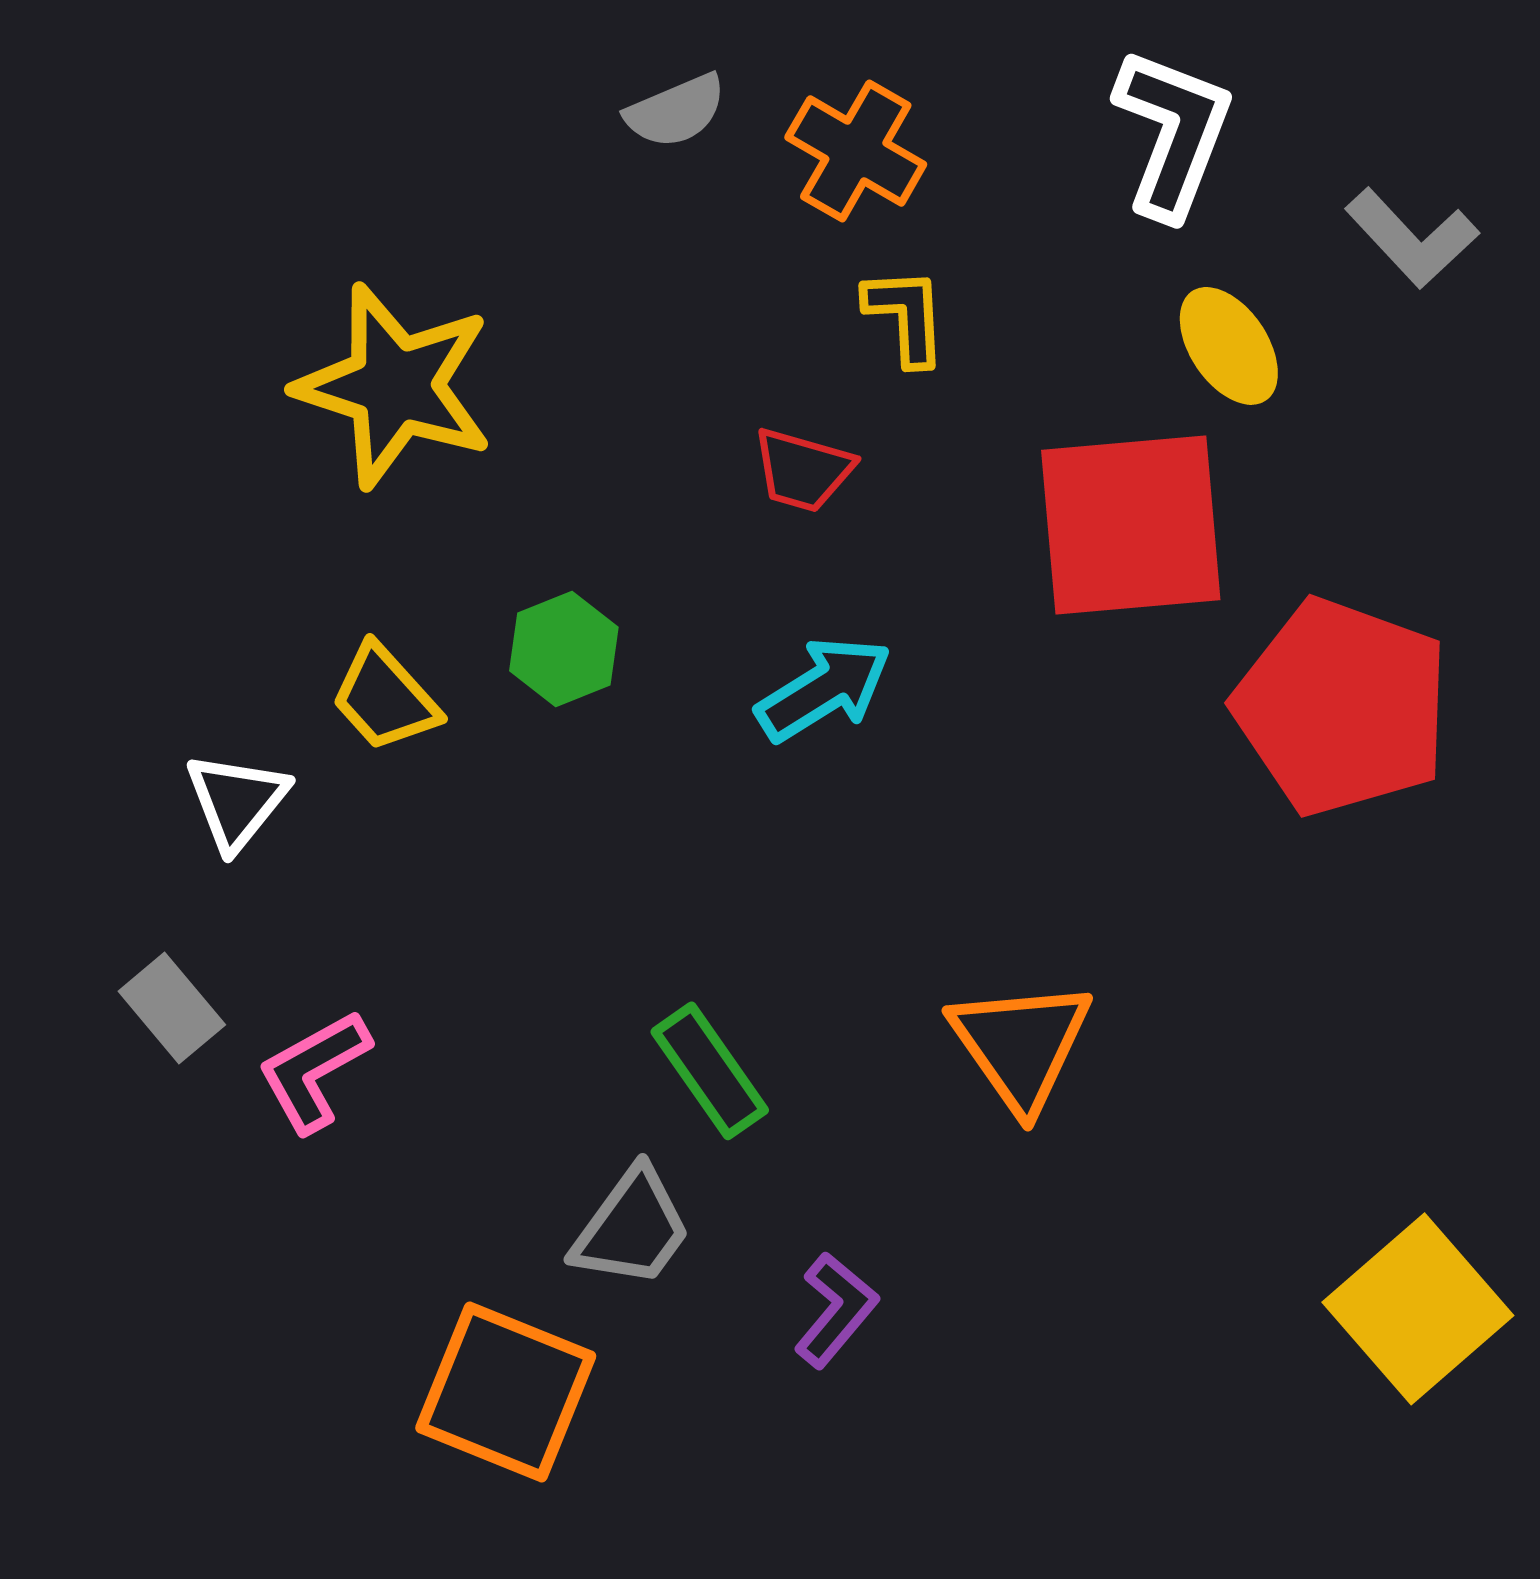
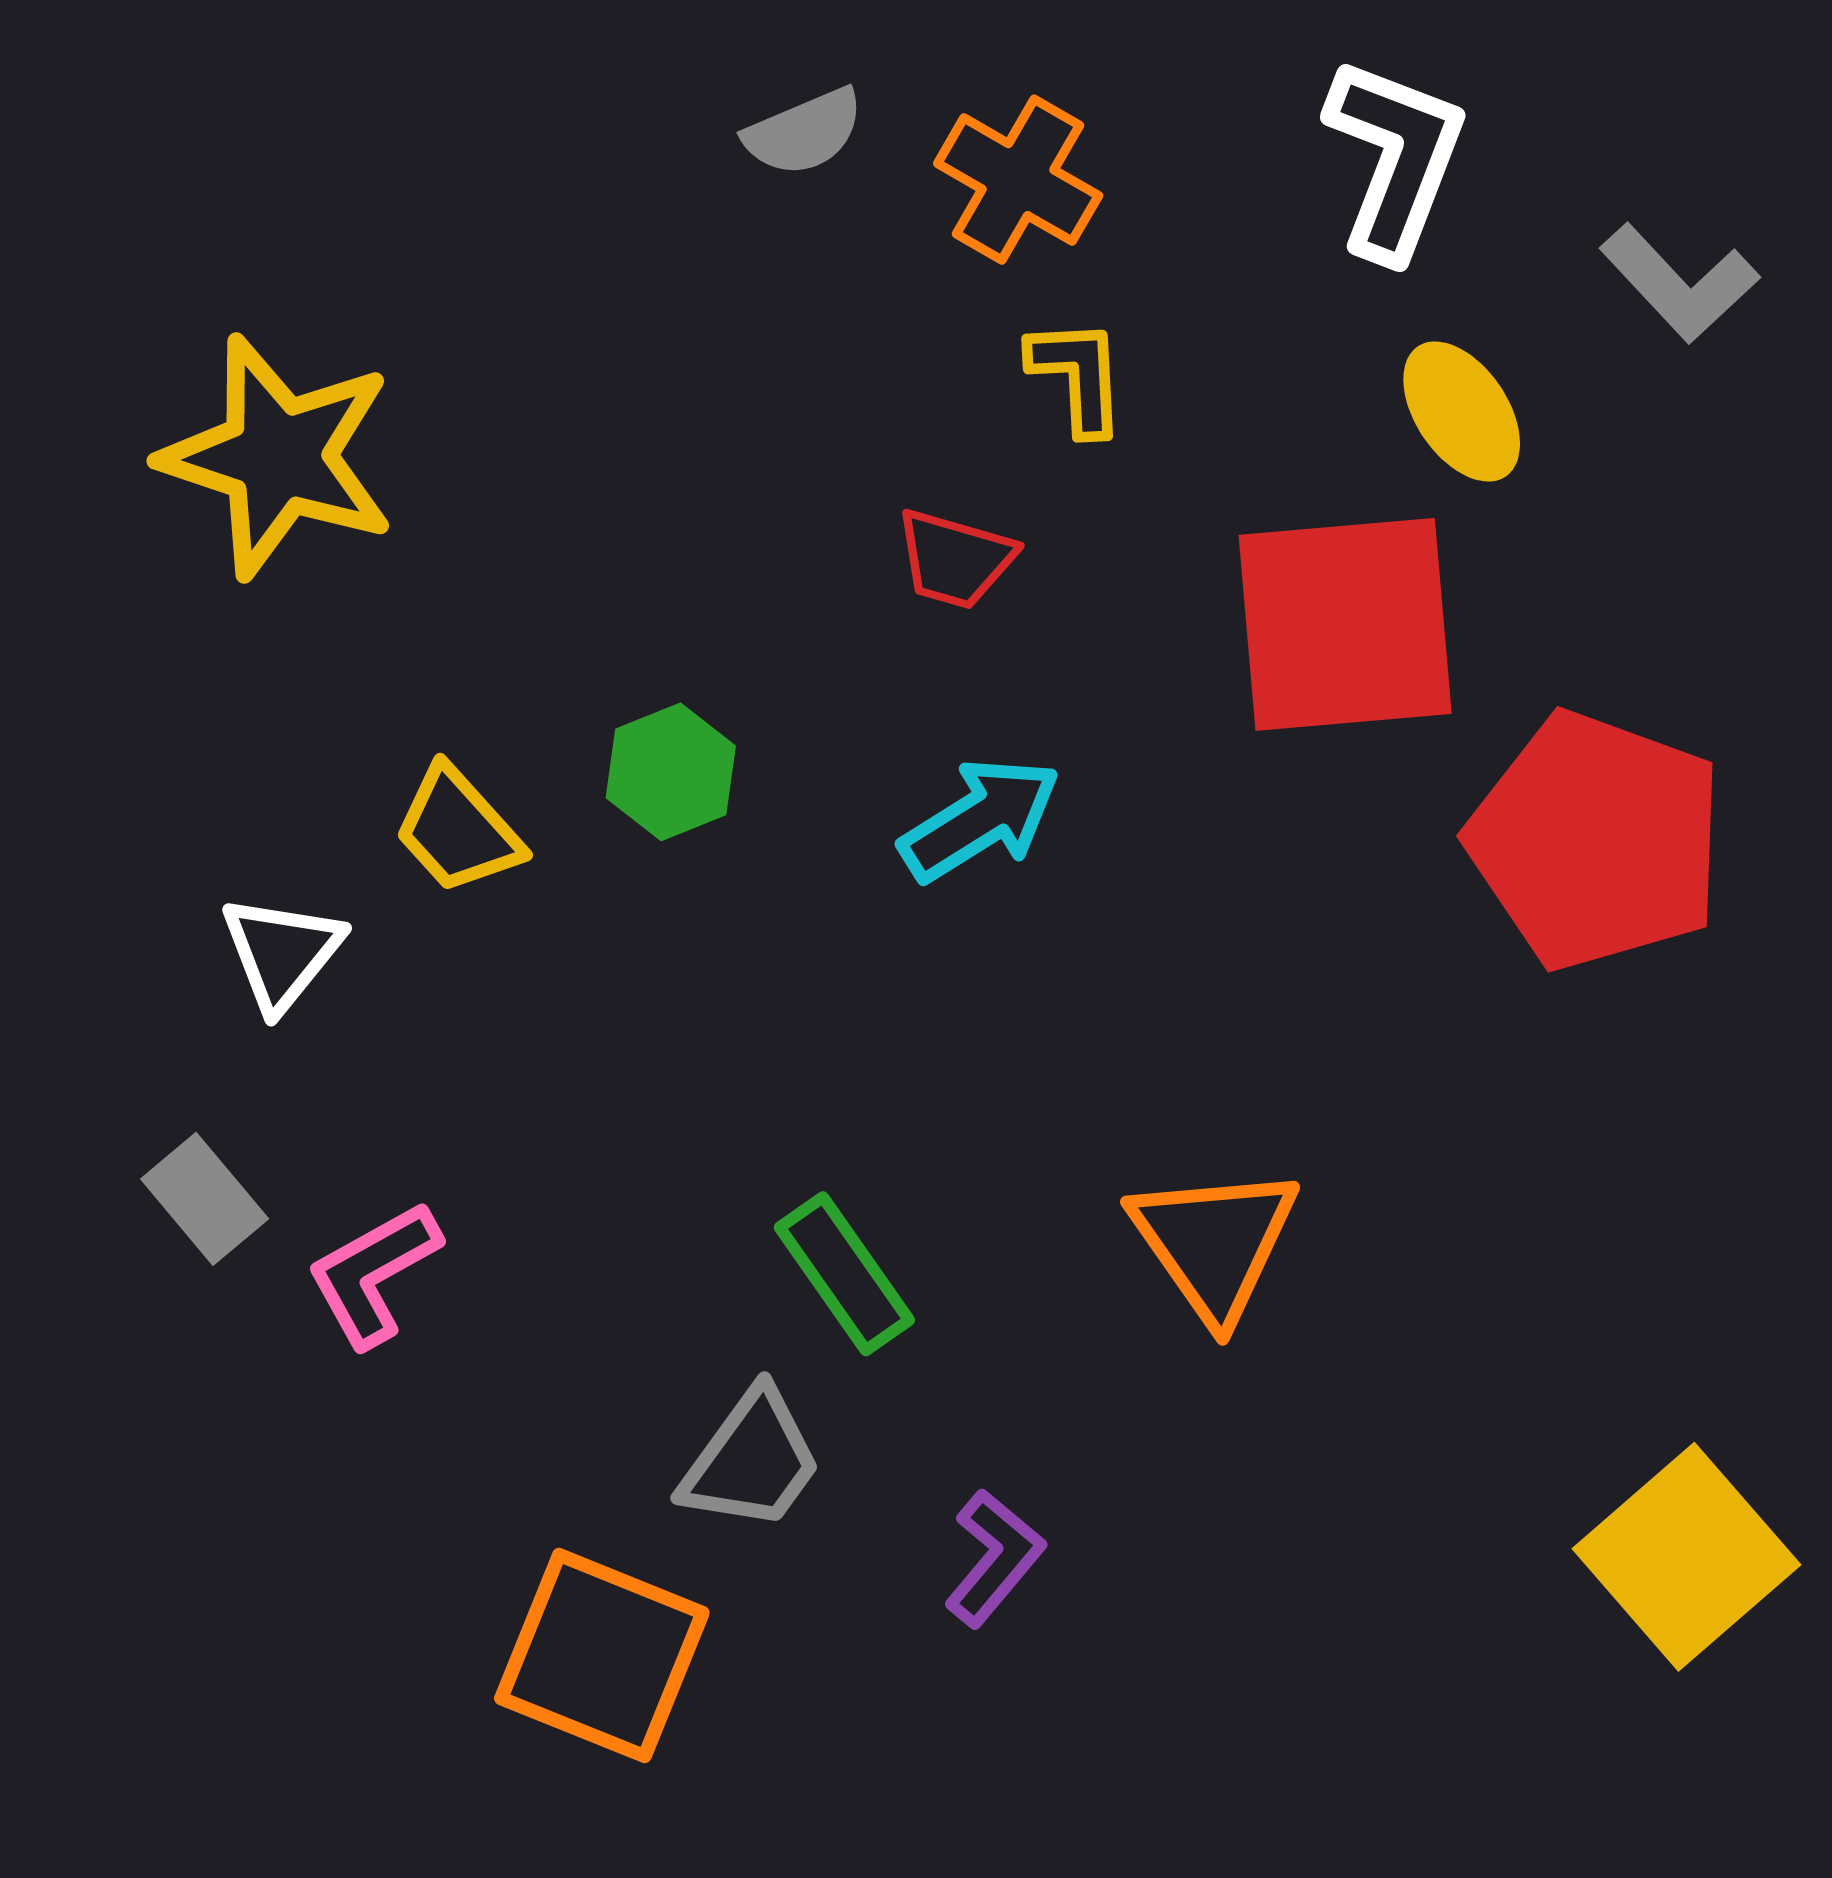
yellow star: (395, 386) -> (278, 457), moved

